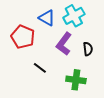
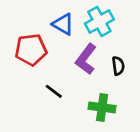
red pentagon: (23, 37) -> (31, 50), turned -30

